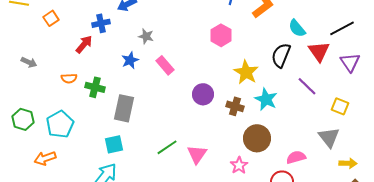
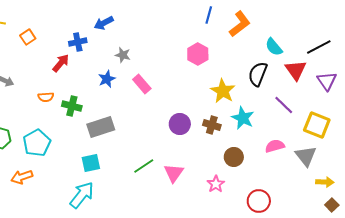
purple circle: (203, 94) -> (180, 124), moved
yellow square: (340, 106) -> (317, 125), size x1.5
gray rectangle: (124, 108) -> (101, 127), turned 60
brown circle: (257, 138) -> (234, 157), size x0.7
pink semicircle: (296, 157) -> (275, 146), moved

